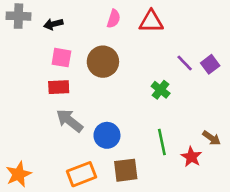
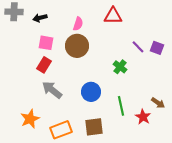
pink semicircle: (114, 19) -> (78, 24), moved
purple square: (210, 64) -> (157, 48), turned -32
red rectangle: (59, 87) -> (44, 65), turned -56
blue circle: (107, 135) -> (91, 92), moved
orange star: (19, 174) -> (30, 119), moved

